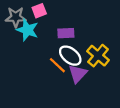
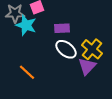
orange line: (57, 65) -> (27, 72), moved
purple triangle: (78, 74) -> (87, 66), moved

